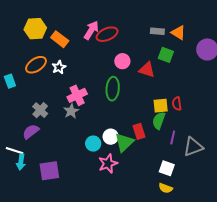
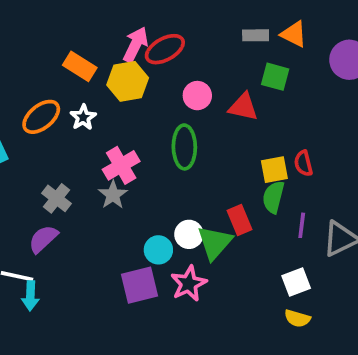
yellow hexagon: (35, 29) -> (128, 81), moved
white square: (167, 168) -> (296, 282), turned -35
purple square: (49, 171) -> (139, 285), moved

